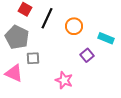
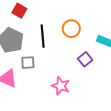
black line: (47, 18) -> (43, 36), moved, turned -30

